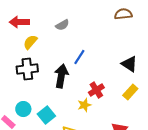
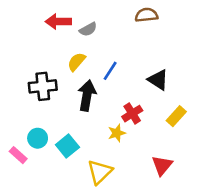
brown semicircle: (123, 14) -> (146, 15), moved
red arrow: (19, 22) -> (58, 22), moved
yellow semicircle: (30, 42) -> (76, 62), moved
black triangle: (129, 64) -> (158, 80), moved

